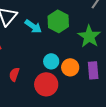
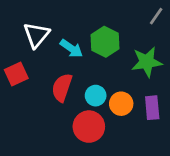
green star: (89, 36) -> (147, 62), turned 30
red semicircle: (14, 74) -> (62, 88), moved, size x1.5

